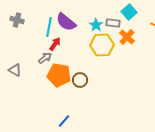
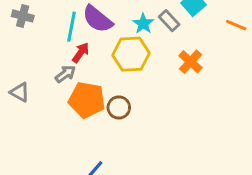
gray rectangle: (113, 23) -> (169, 21), turned 40
orange cross: (127, 37) -> (190, 62), moved
yellow hexagon: (102, 45) -> (131, 54), moved

